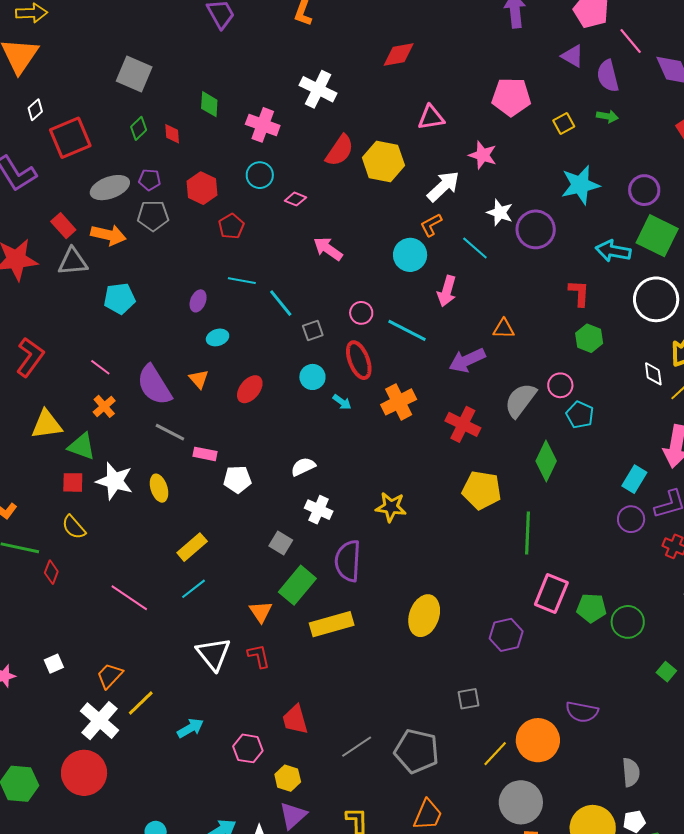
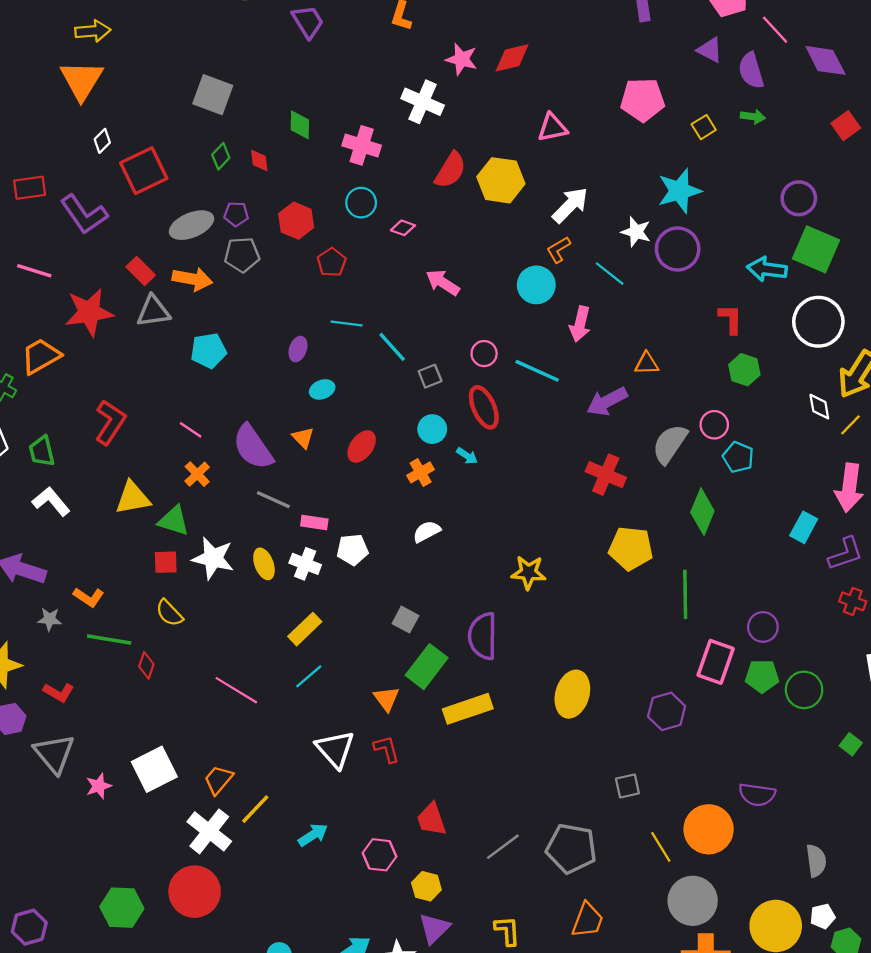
pink star: (483, 155) -> (462, 59), moved
cyan star: (580, 185) -> (679, 191), moved
orange cross: (399, 402) -> (421, 472), moved, size x0.7
white cross: (319, 510) -> (305, 564), moved
purple circle: (631, 519) -> (763, 627), moved
white square: (54, 664) -> (154, 769), size x2.0
yellow line: (495, 754) -> (661, 847), turned -72

